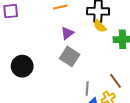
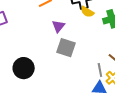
gray line: (87, 89) -> (100, 70), moved

